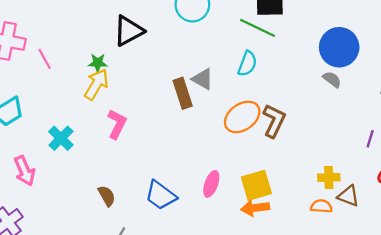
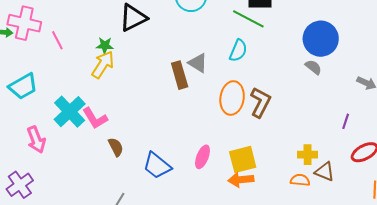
orange ellipse: (242, 117) -> (232, 98), turned -48
pink L-shape: (117, 124) -> (95, 118), moved, turned 120
cyan cross: (61, 138) -> (70, 112), size x1.4
brown semicircle: (107, 196) -> (116, 147), moved

